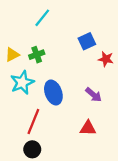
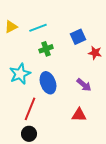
cyan line: (42, 18) -> (38, 28), moved, turned 30
yellow triangle: (12, 55) -> (11, 27), moved
green cross: (37, 55) -> (46, 49), moved

